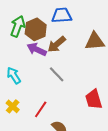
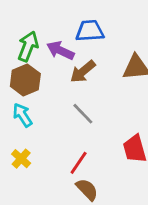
brown hexagon: (36, 29) -> (25, 80), moved
purple arrow: (37, 49) -> (60, 51), moved
red line: (41, 109) -> (79, 163), moved

